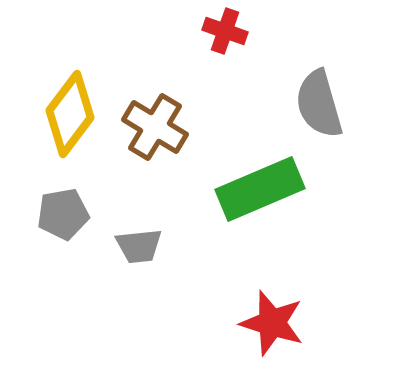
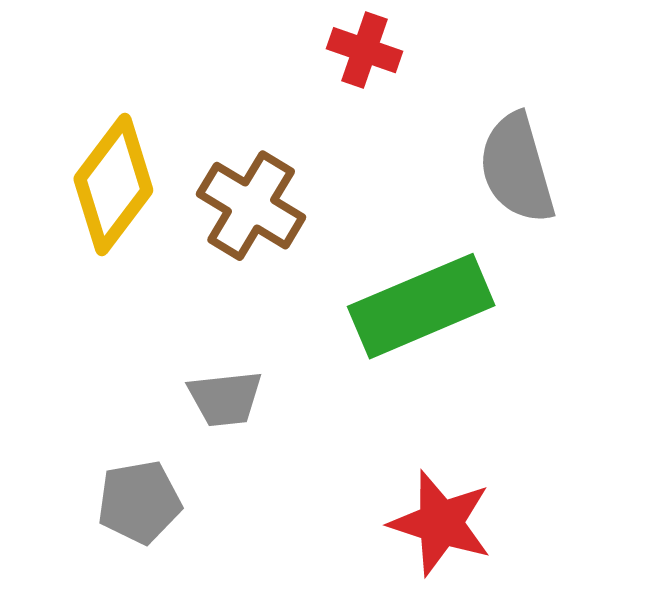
gray pentagon: (63, 214) -> (139, 502), moved

